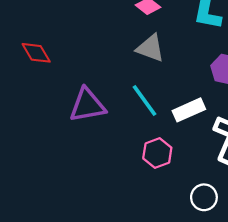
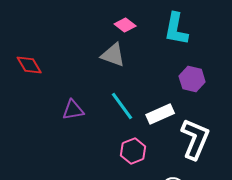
gray triangle: (150, 48) -> (113, 55), moved
purple triangle: (87, 105) -> (73, 110), size x0.7

